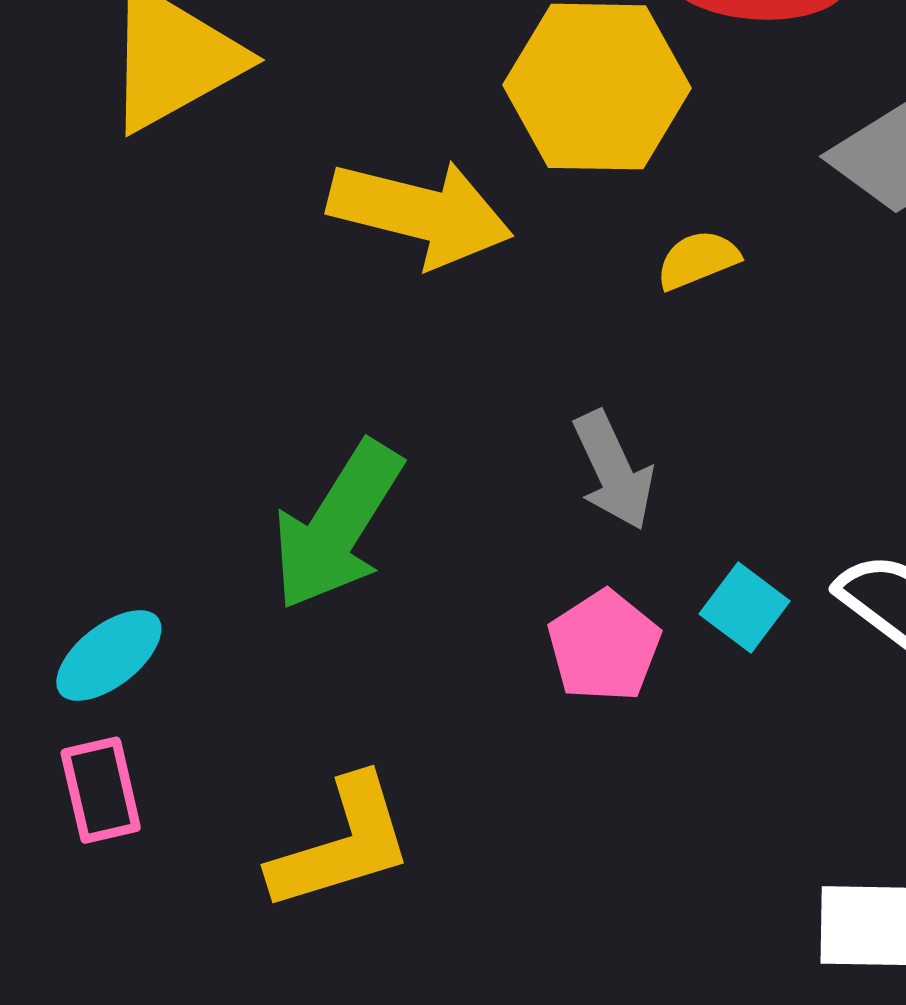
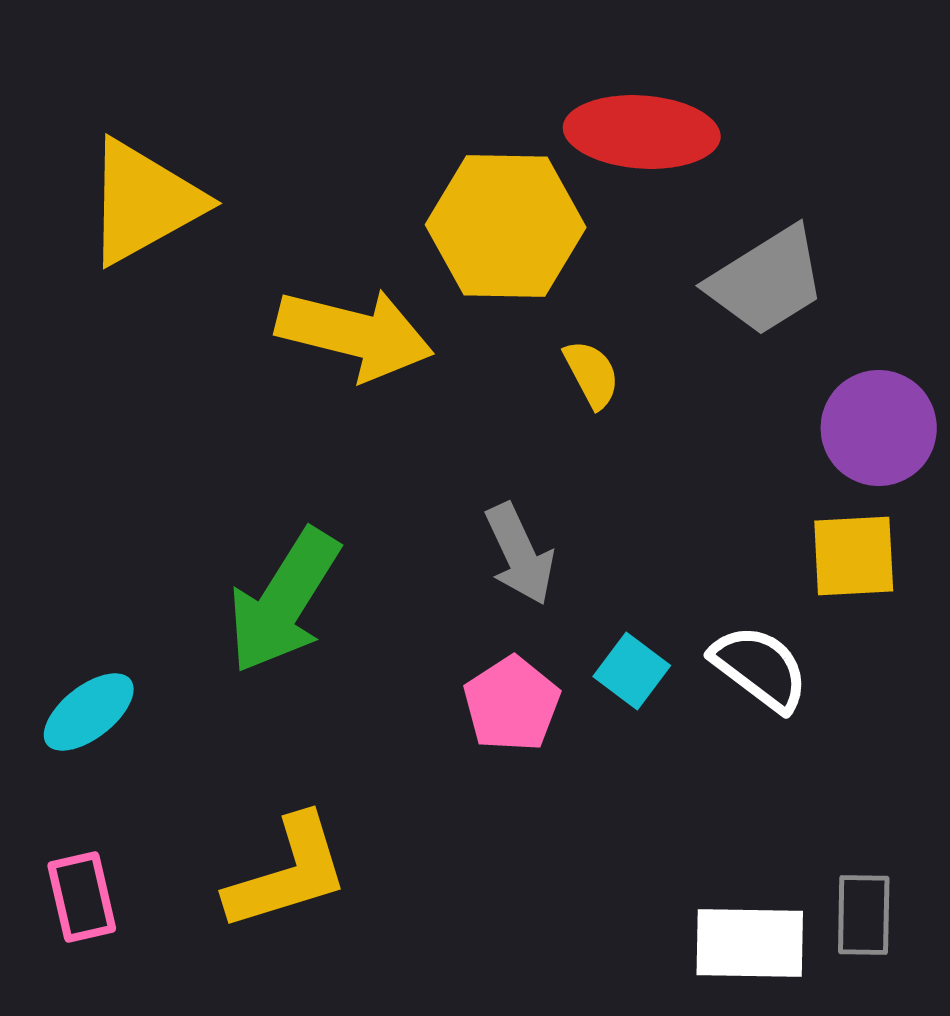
yellow semicircle: (698, 260) -> (592, 374), turned 84
pink rectangle: (101, 790) -> (82, 897), moved

